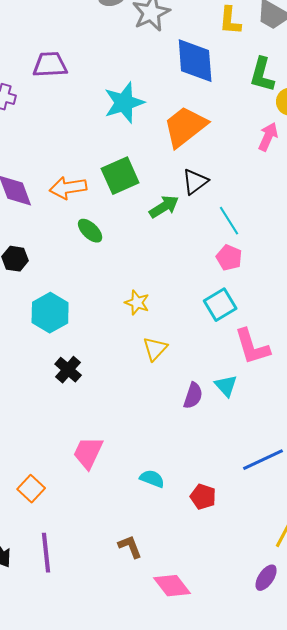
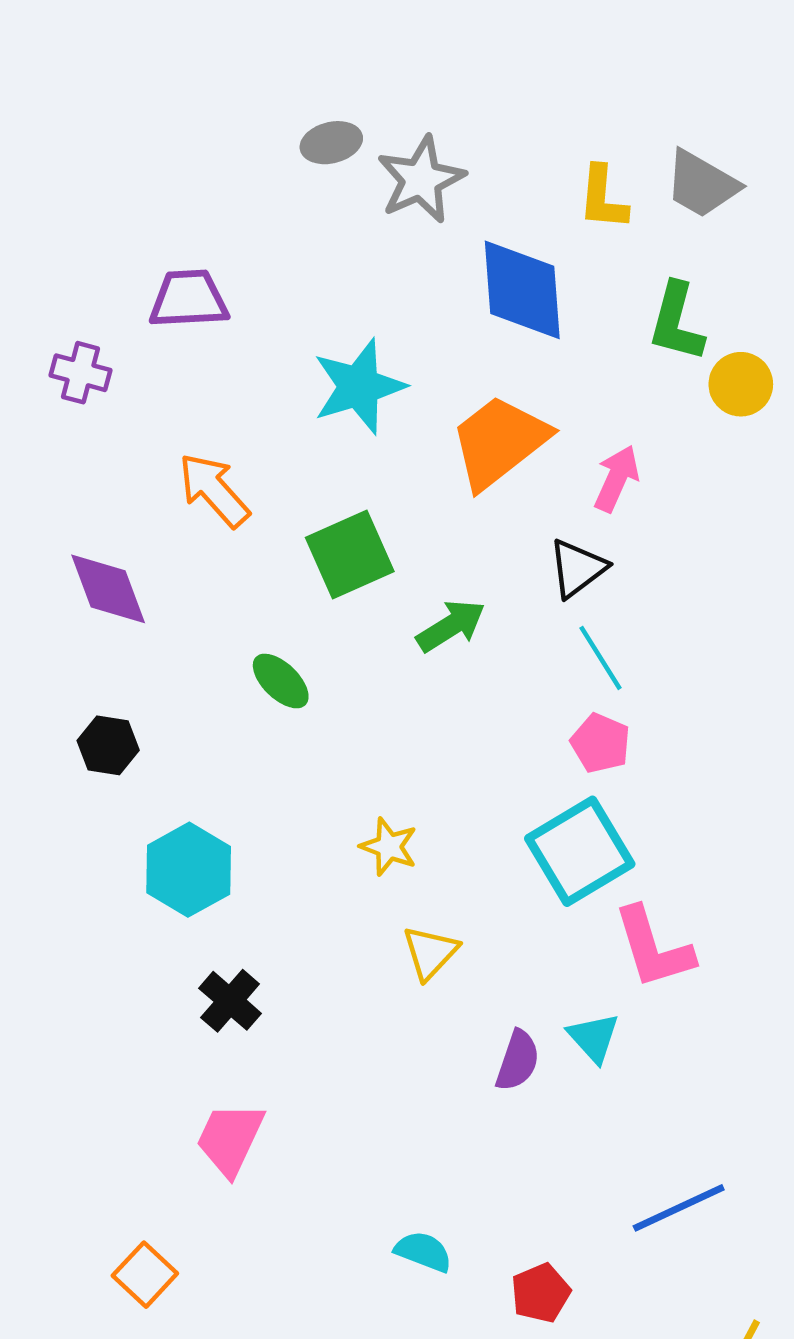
pink arrow: (268, 137) -> (617, 479), moved
black triangle: (195, 182) -> (577, 568), moved
orange arrow: (68, 188) -> (214, 490), moved, turned 57
cyan square: (220, 305) -> (580, 851), size x1.4
pink trapezoid: (88, 453) -> (230, 1139), moved
red pentagon: (203, 497) -> (541, 1293), turned 30

